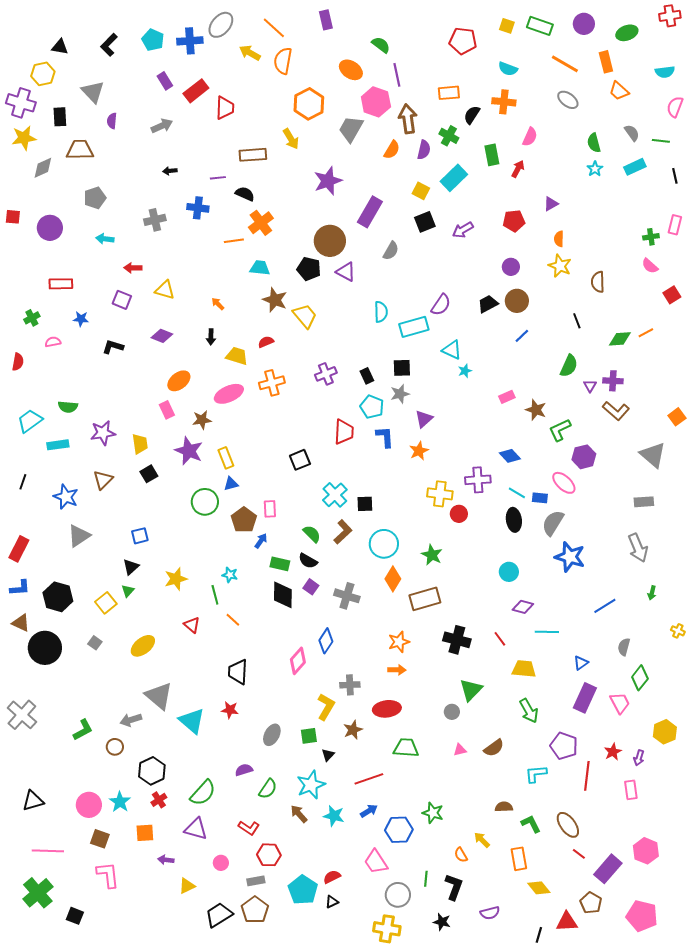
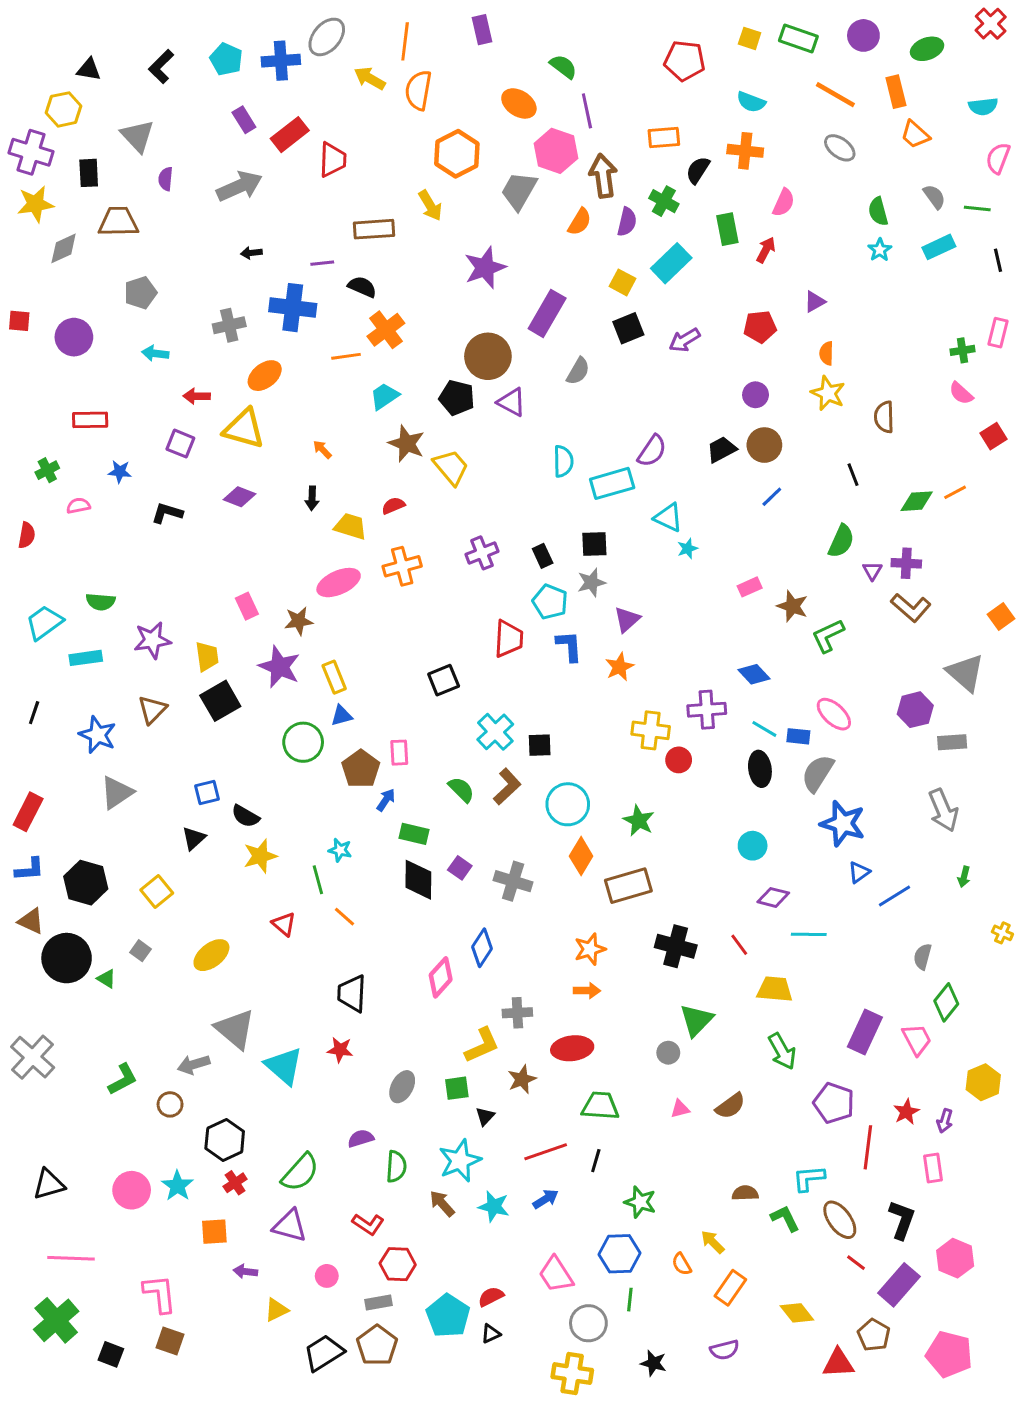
red cross: (670, 16) -> (991, 24), turned -35
orange line: (274, 28) -> (405, 41), turned 55
gray arrow: (162, 126) -> (240, 186), size x1.4
blue cross: (198, 208) -> (293, 308), size x1.4
cyan trapezoid: (260, 268) -> (384, 396), turned -40
yellow triangle: (165, 290) -> (244, 429), size x1.4
orange ellipse: (179, 381) -> (265, 376), moved
purple hexagon: (584, 457) -> (915, 710), moved
black square: (149, 474) -> (220, 701), size x1.5
black semicircle: (308, 561) -> (245, 816), moved
green triangle: (128, 591) -> (106, 979), moved, turned -40
blue triangle: (581, 663) -> (859, 872), moved
yellow L-shape: (326, 707) -> (482, 1045), turned 36
cyan L-shape: (536, 774) -> (809, 1178), moved
green semicircle: (268, 789) -> (396, 1167), turned -30
blue hexagon: (399, 830) -> (619, 1254), moved
brown square: (100, 839) -> (170, 1341), moved
orange rectangle: (519, 859) -> (730, 1288), moved, turned 45
black L-shape: (454, 887) -> (902, 1220), moved
black line: (539, 935) -> (596, 1161), moved

